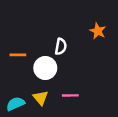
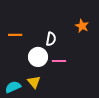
orange line: (18, 55) -> (15, 35), moved
pink line: (70, 95) -> (59, 61), moved

